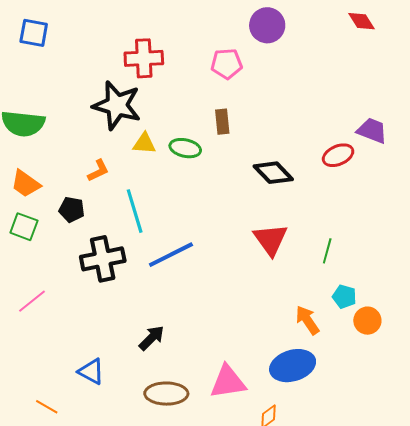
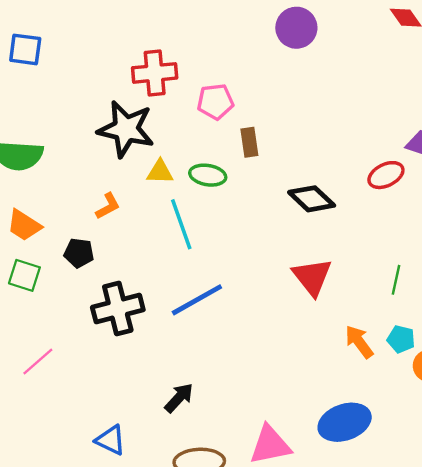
pink pentagon: (227, 64) -> (215, 102), moved
cyan line: (135, 211) -> (181, 224), moved
green line: (327, 251) -> (396, 280), moved
orange arrow: (307, 320) -> (359, 342), moved

